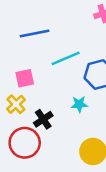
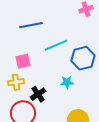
yellow cross: (16, 104) -> (16, 82), turned 35

